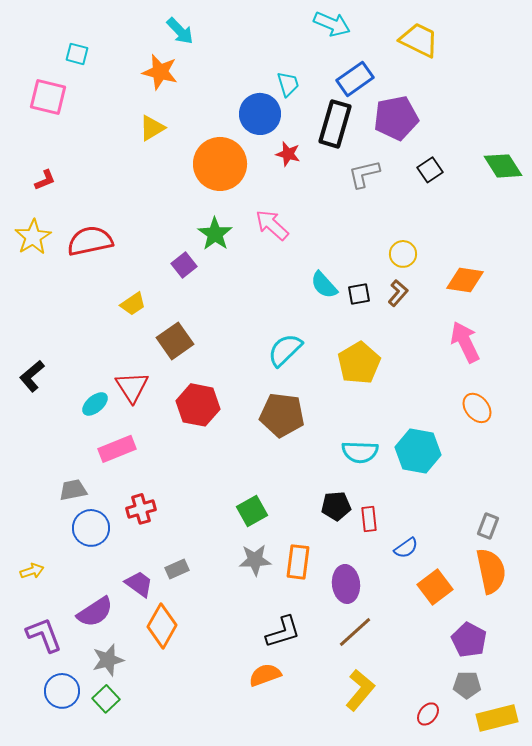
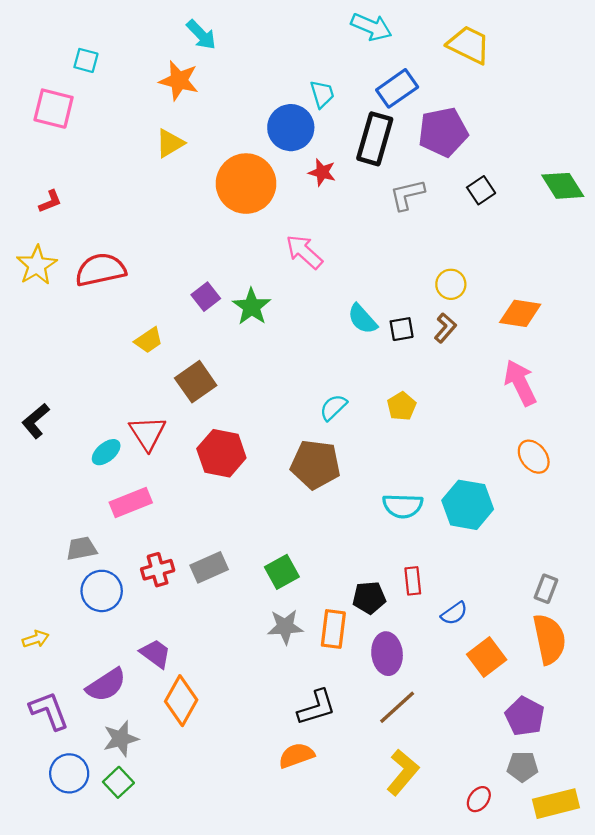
green star: (215, 234) -> (252, 307), moved
cyan semicircle: (285, 350) -> (333, 407), moved, size x0.7
yellow pentagon: (359, 363) -> (402, 406), size x0.6
black pentagon: (336, 506) -> (369, 598), moved
gray rectangle: (177, 569) -> (209, 567), moved, size x1.4

